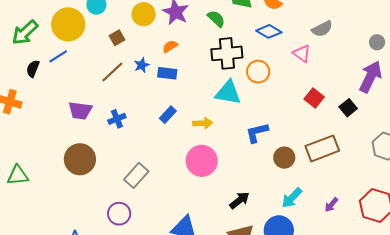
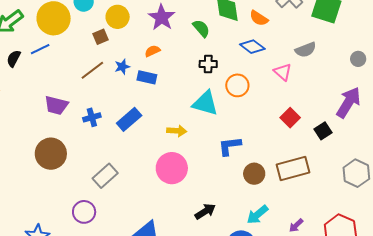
yellow circle: (144, 14) -> (118, 17), moved
gray circle: (377, 42) -> (358, 59), moved
black cross: (227, 53) -> (208, 64), size x0.6
blue rectangle: (168, 115) -> (129, 119), moved, size x1.4

